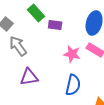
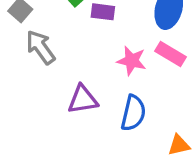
purple triangle: (29, 77) -> (83, 100), moved

